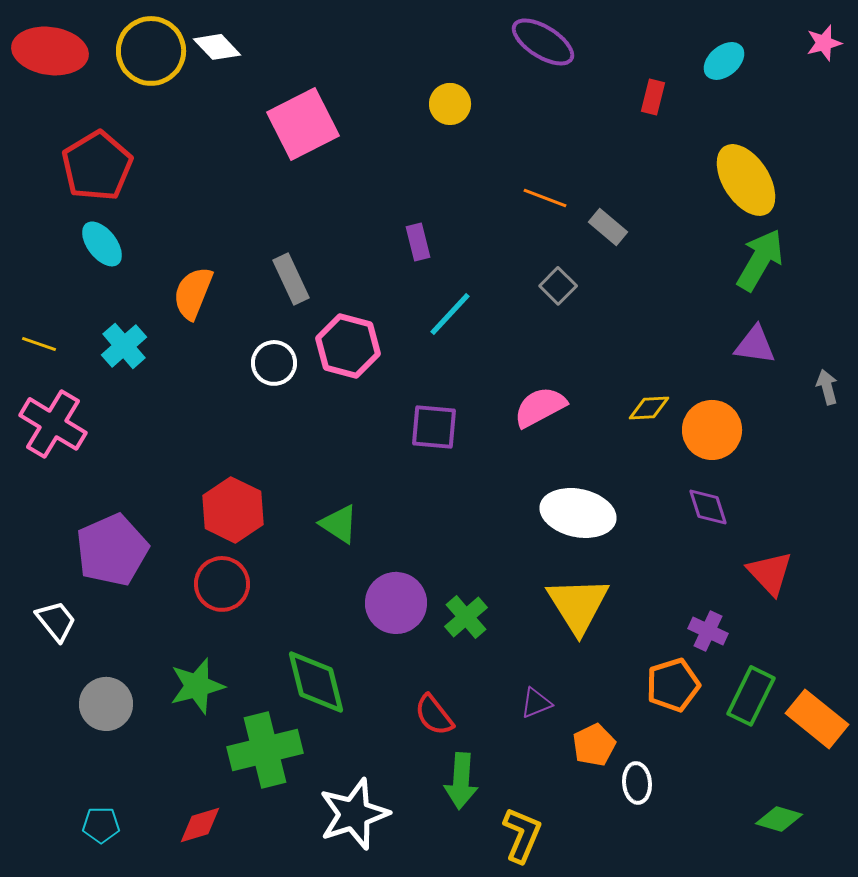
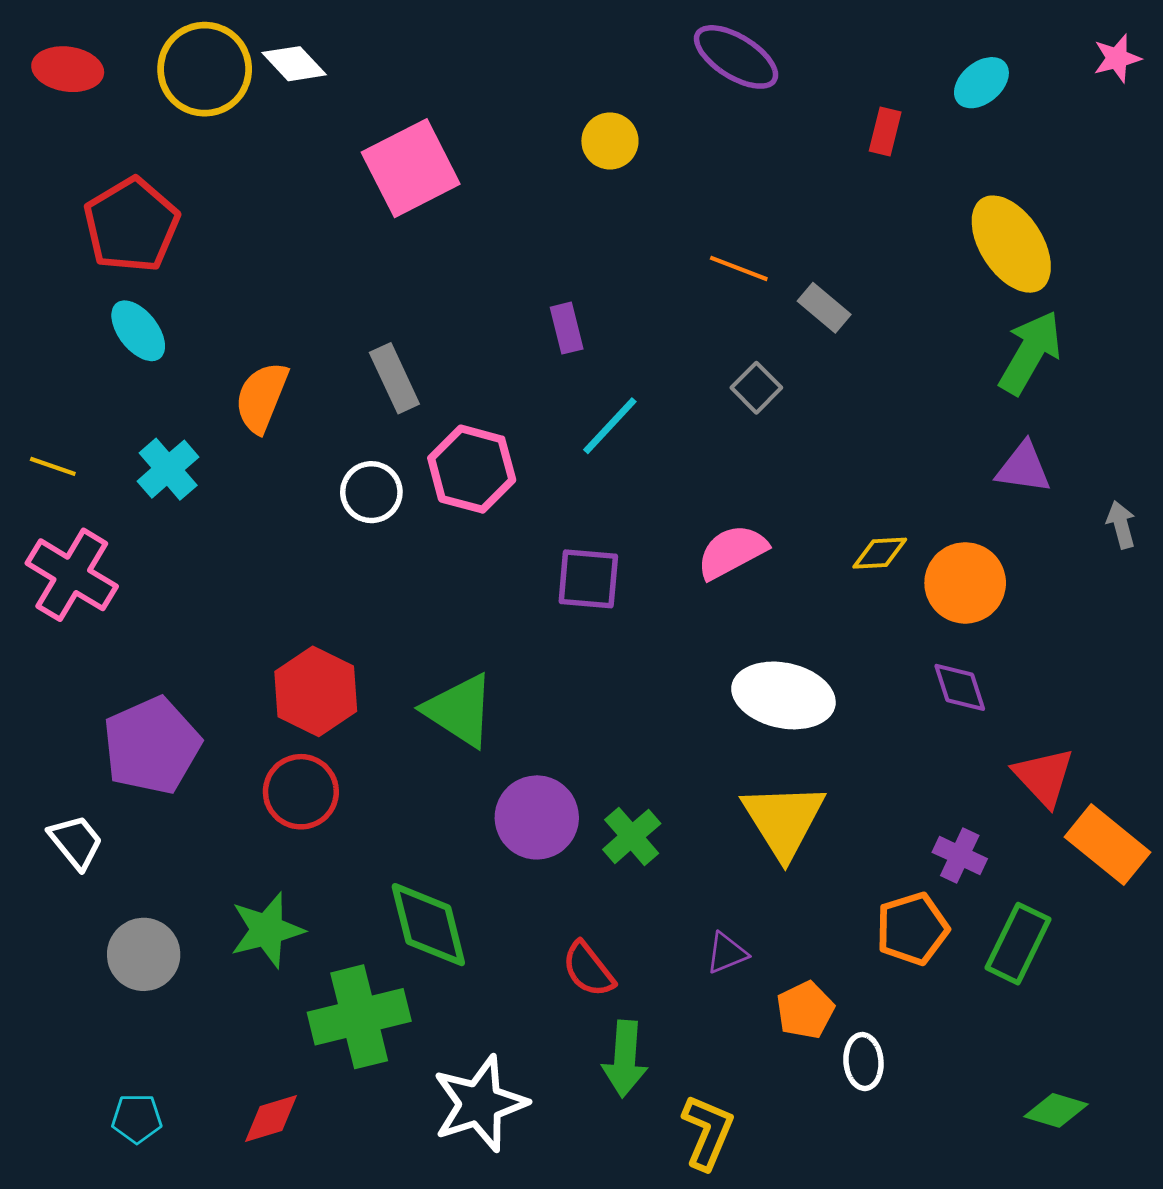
red ellipse: (50, 51) -> (68, 69), size x0.7
green triangle: (339, 524) -> (459, 710), size x1.4
orange rectangle: (817, 719) -> (1108, 845), moved

